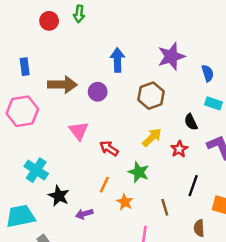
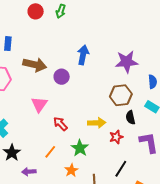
brown hexagon: (151, 96) -> (121, 95), moved
yellow arrow: (152, 137) -> (97, 123), turned 30
orange star: (125, 202) -> (71, 170), moved

